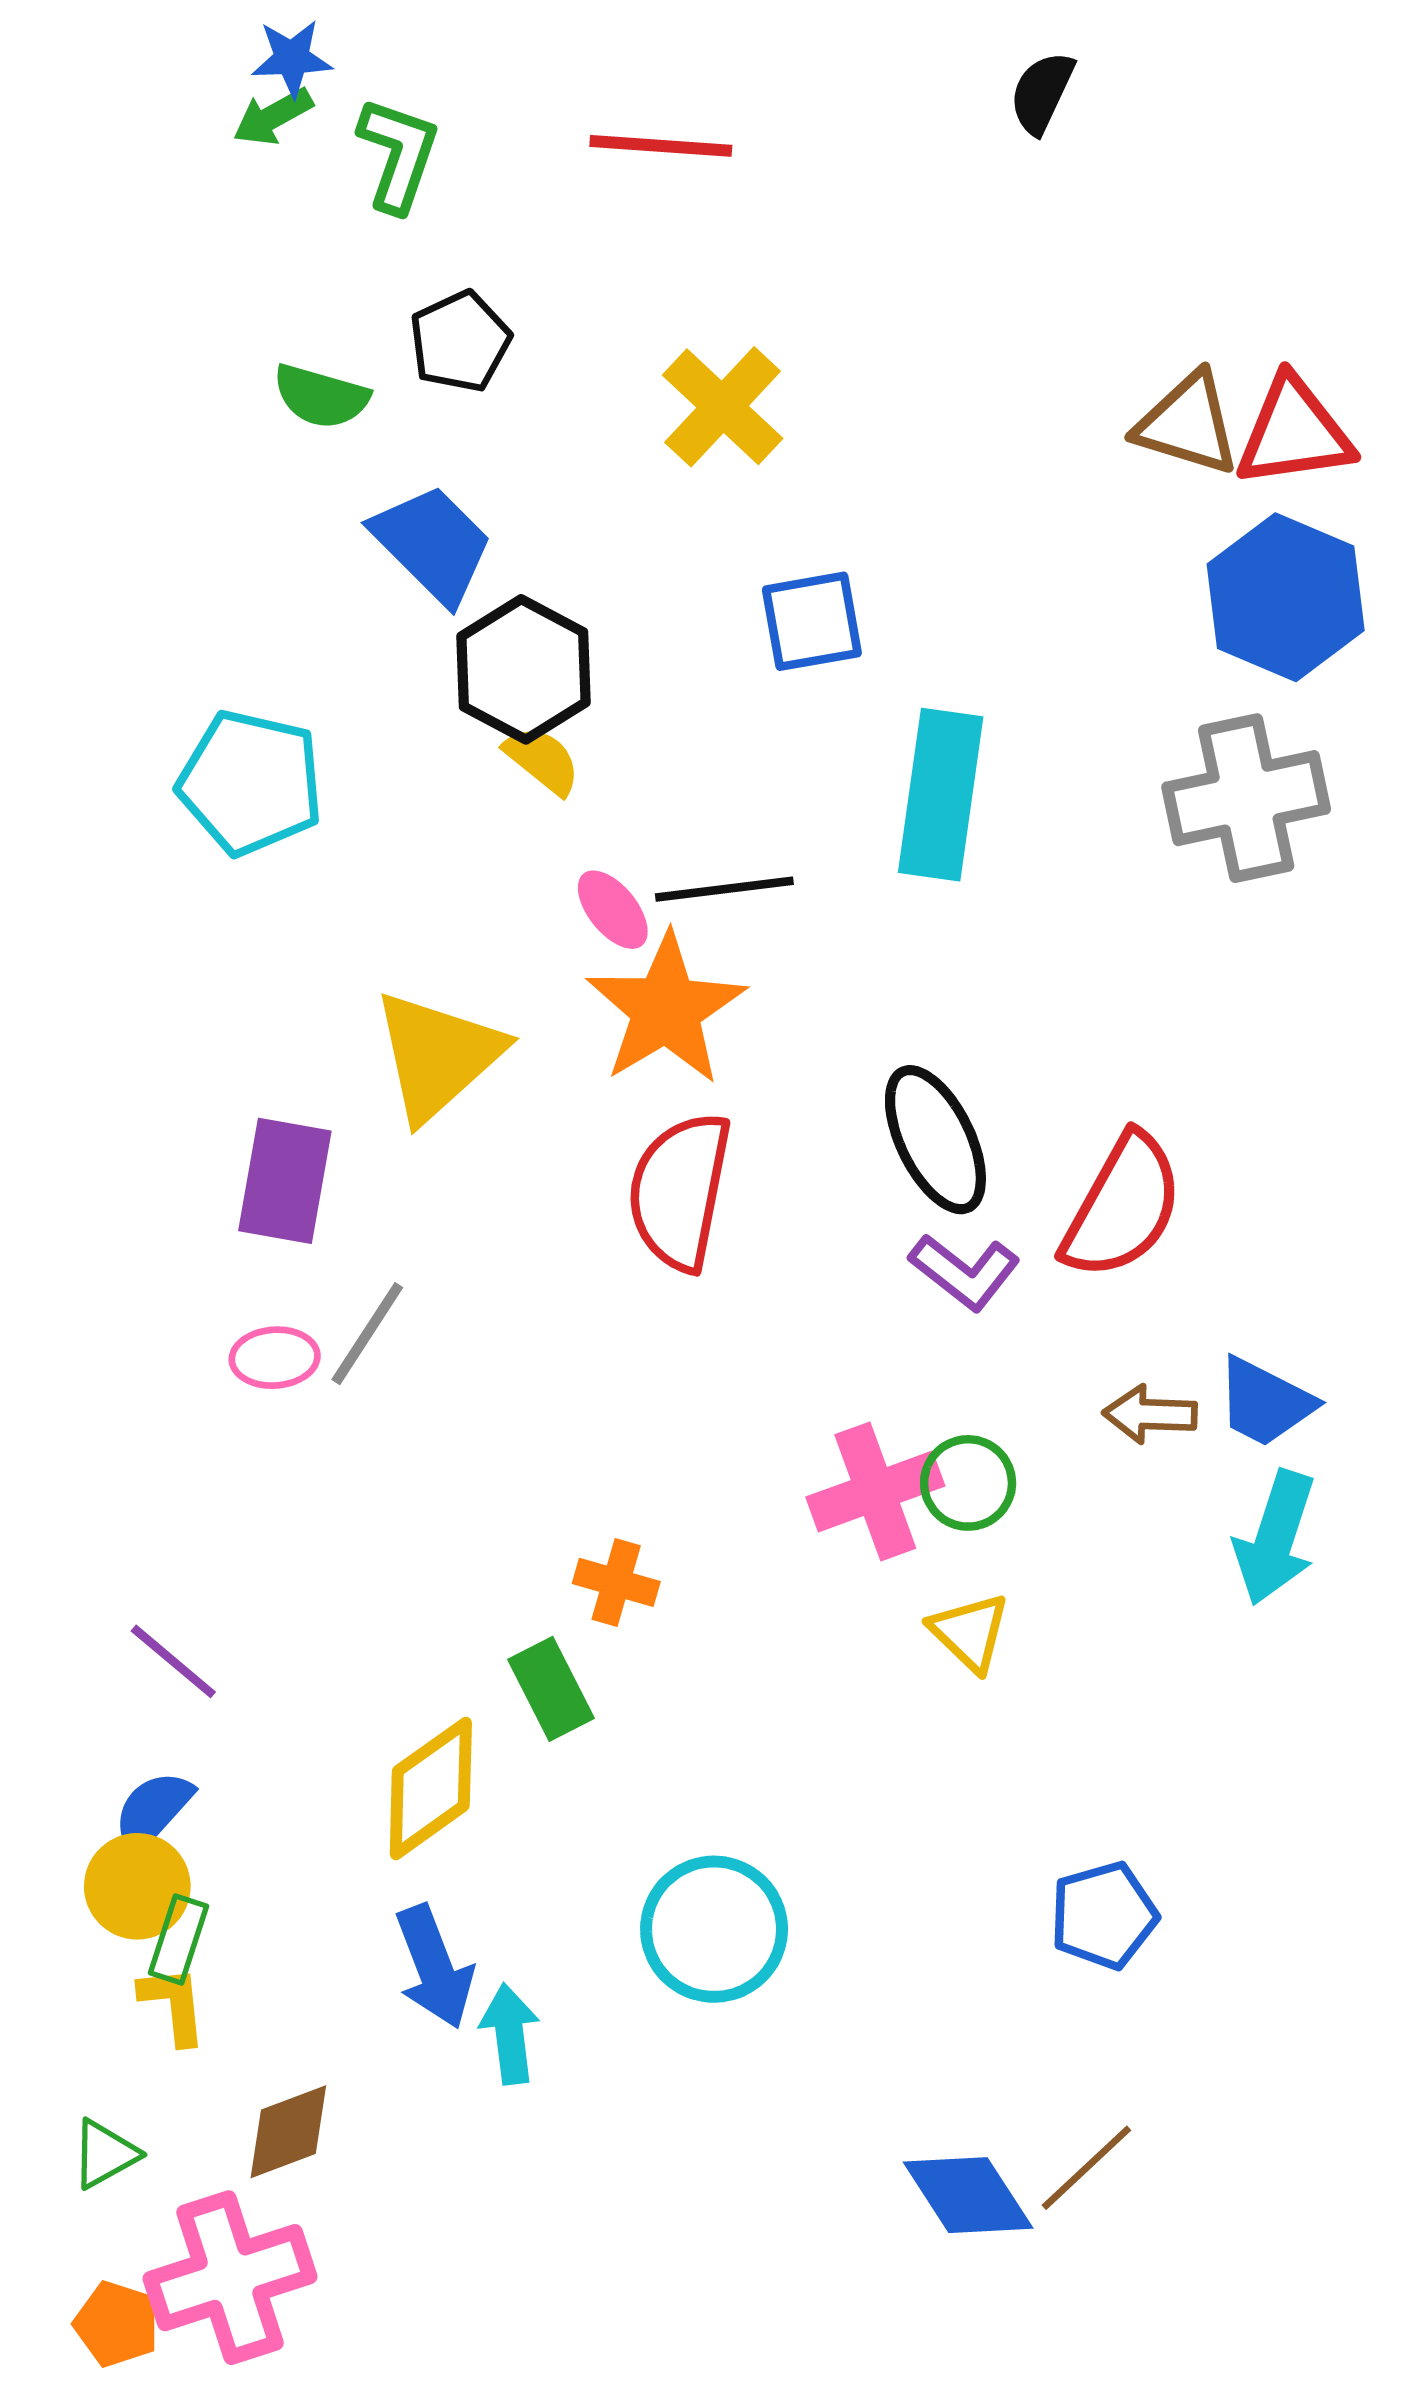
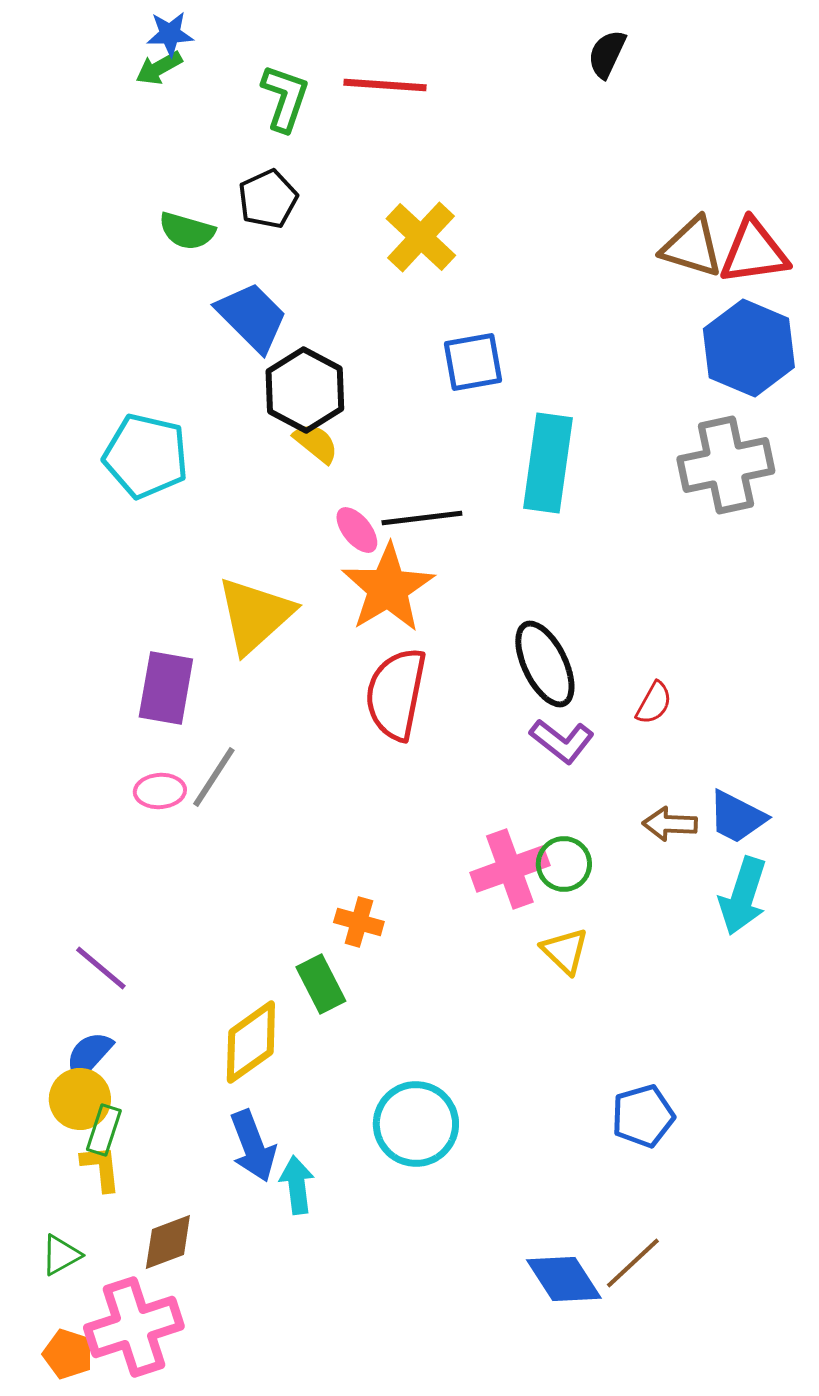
green L-shape: (398, 154) -> (285, 98), moved
red semicircle: (1123, 1207) -> (654, 703), size x0.5

